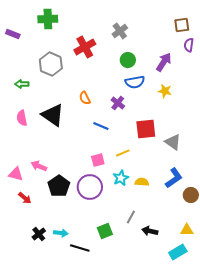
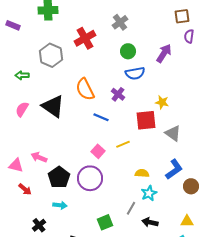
yellow star: (165, 91) -> (162, 102), moved
orange semicircle: (85, 98) -> (85, 89), size x1.6
pink semicircle: (22, 118) -> (22, 109), turned 42
pink square: (98, 160) -> (98, 151), turned -32
cyan star: (121, 178) -> (149, 193), moved
cyan arrow: (61, 233) -> (60, 205), moved

